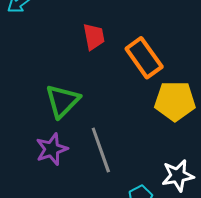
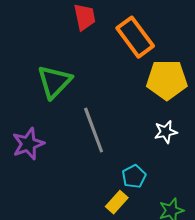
purple star: (52, 149) -> (28, 144), moved
white star: (178, 176) -> (166, 132), moved, size x0.7

